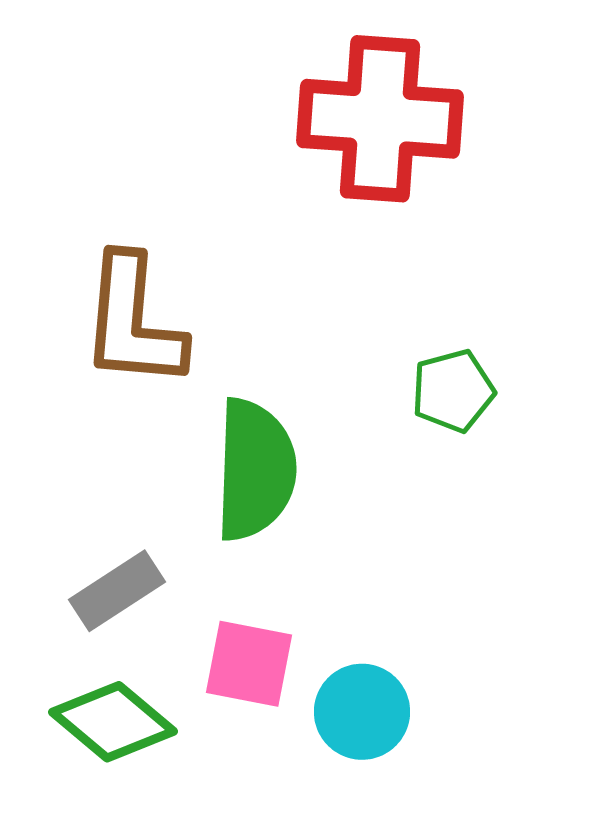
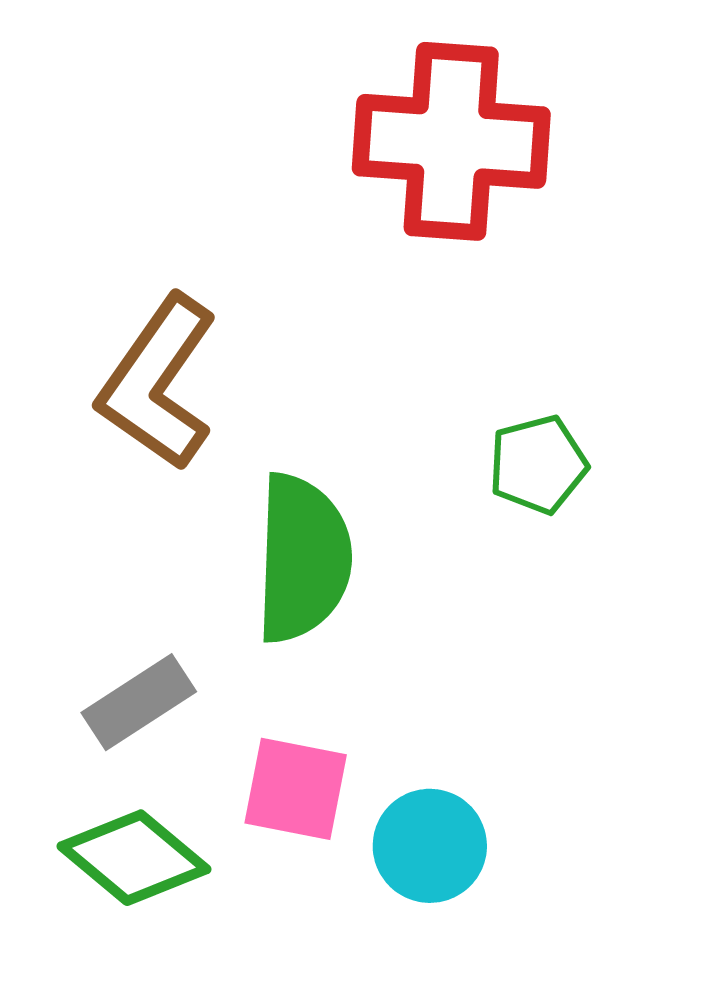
brown L-shape: (133, 322) -> (158, 383), turned 30

